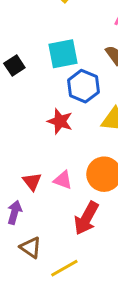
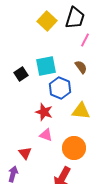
black square: (14, 66) -> (21, 74), moved
pink triangle: (63, 180) -> (46, 135), moved

